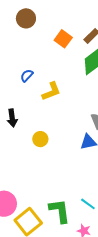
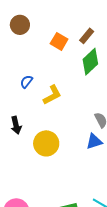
yellow circle: (40, 139) -> (46, 143), size x1.6

